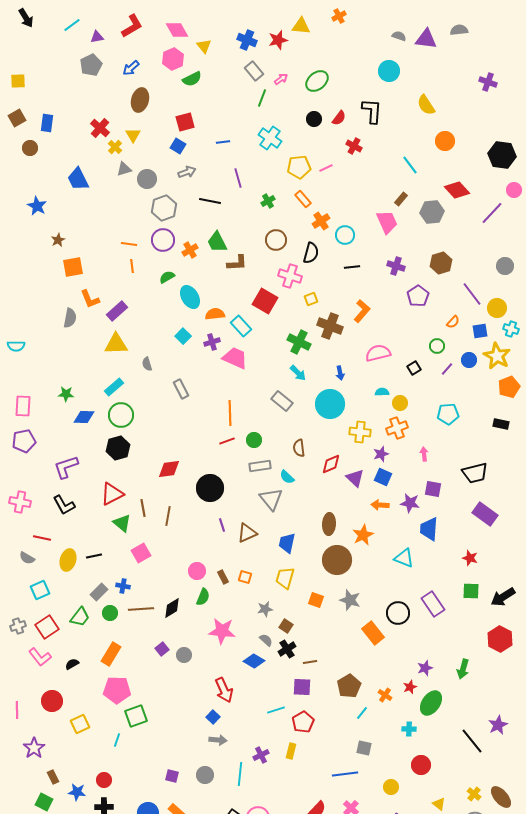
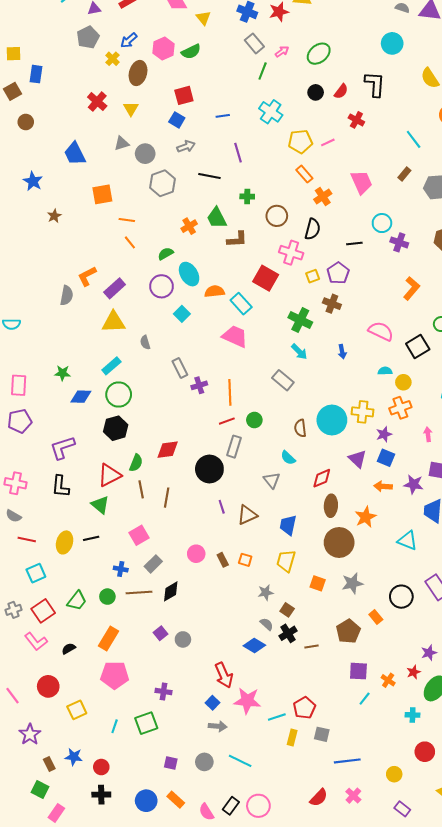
pink hexagon: (173, 59) -> (164, 49), moved
blue rectangle: (47, 123) -> (36, 74), moved
yellow cross: (115, 147) -> (113, 59), moved
green cross: (268, 201) -> (247, 197), moved, turned 32
pink trapezoid: (387, 222) -> (362, 182), moved
cyan circle: (345, 235) -> (382, 223), moved
purple circle: (163, 240) -> (161, 286), moved
orange line: (132, 266) -> (130, 242), turned -32
orange square: (73, 267) -> (102, 194), moved
purple pentagon: (418, 296) -> (338, 273), moved
orange L-shape: (90, 299) -> (87, 276), turned 85
orange L-shape: (362, 311) -> (412, 288), moved
brown cross: (330, 326) -> (332, 304), size x0.7
purple cross: (212, 342) -> (199, 385), moved
pink semicircle: (378, 353) -> (381, 331), turned 40
black square: (414, 368) -> (418, 347), size x1.6
cyan circle: (330, 404) -> (332, 420), moved
red diamond: (331, 464) -> (322, 478), moved
gray rectangle: (260, 466) -> (234, 447), moved, turned -65
gray triangle: (271, 499) -> (272, 480), size x0.7
black L-shape: (64, 505) -> (60, 486), turned 35
green triangle: (122, 523) -> (100, 505), moved
red line: (42, 538) -> (27, 539), moved
gray semicircle: (27, 558) -> (14, 516), moved
gray rectangle: (99, 592) -> (153, 564), moved
green semicircle: (203, 597) -> (136, 463), moved
gray star: (350, 600) -> (352, 583), turned -30
pink star: (222, 631) -> (247, 701), moved
orange rectangle: (373, 633) -> (376, 617), size x0.6
brown pentagon: (349, 686) -> (348, 631), moved
purple square: (302, 687) -> (358, 671), moved
pink line: (17, 710) -> (12, 696), turned -36
cyan line: (276, 710) -> (277, 717), moved
green square: (136, 716) -> (146, 723), moved
gray square: (364, 748) -> (322, 734), moved
purple cross: (261, 755) -> (164, 691), moved, turned 35
cyan line: (240, 774) -> (240, 761), turned -70
blue star: (77, 792) -> (74, 757), moved

